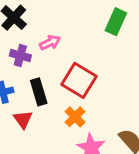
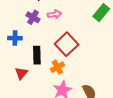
black rectangle: (39, 92) -> (37, 55), moved
red triangle: (23, 119) -> (21, 73), moved

